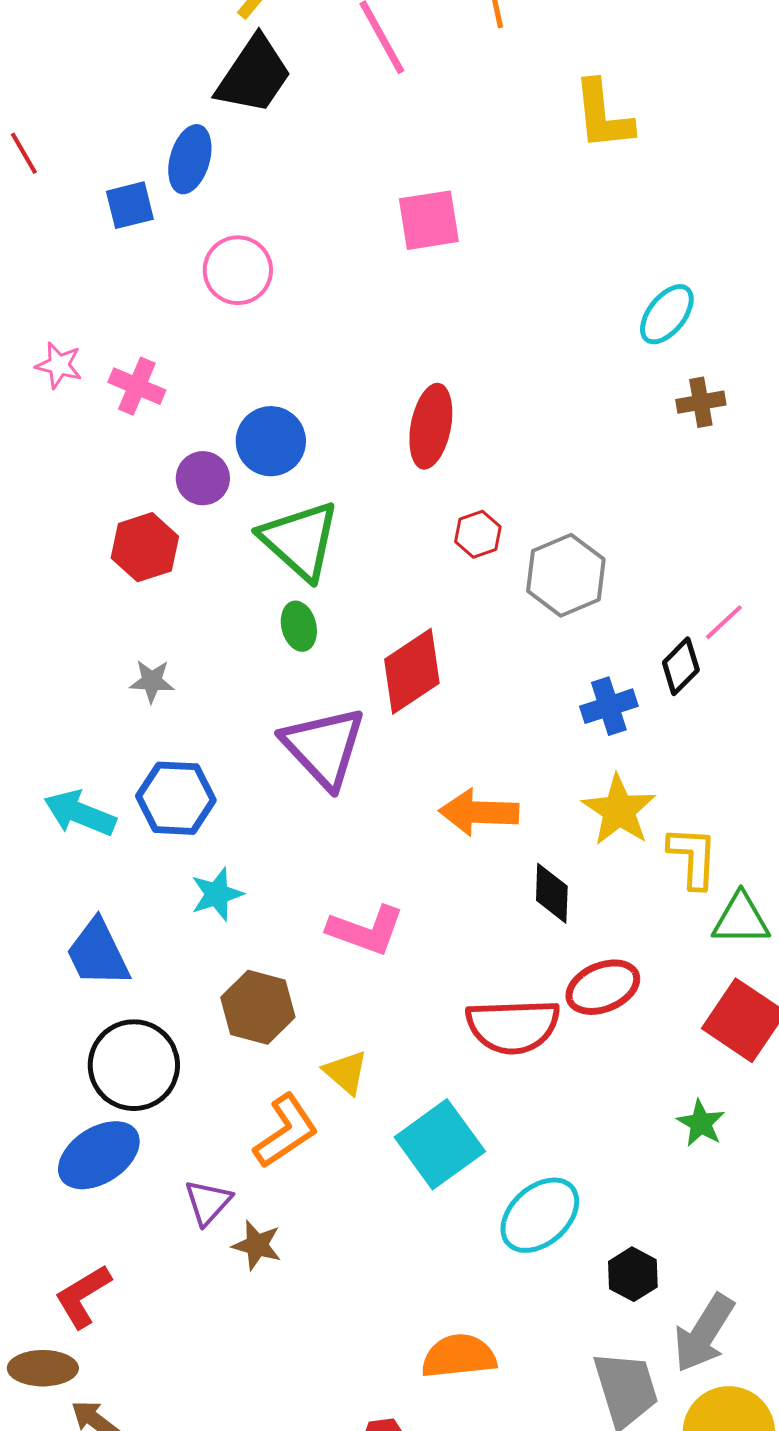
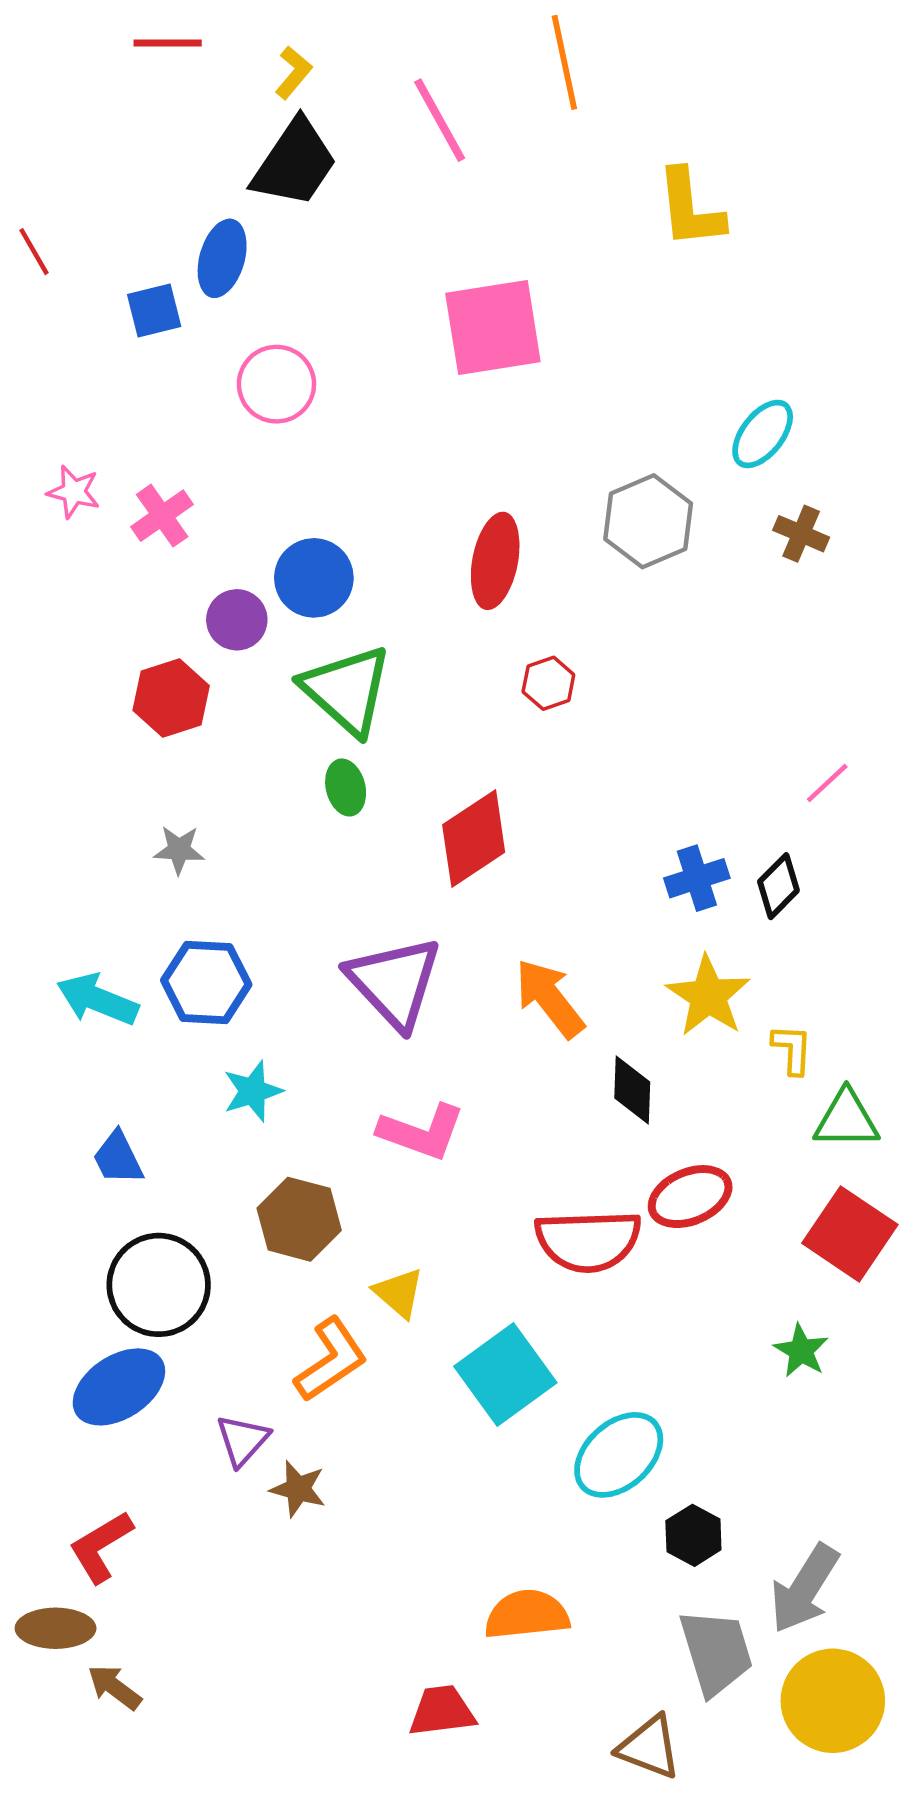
pink square: (429, 220) -> (493, 327), size x1.4
pink cross: (137, 386) -> (162, 516), turned 32
brown cross: (701, 402) -> (801, 534), turned 33
gray hexagon: (566, 575) -> (648, 521), moved
black diamond: (681, 666) -> (778, 886), moved
purple triangle: (324, 747) -> (394, 982), moved
orange arrow: (479, 812) -> (550, 998), turned 50
yellow L-shape: (693, 857) -> (792, 1049), size x0.7
blue trapezoid: (98, 953) -> (118, 1158), size x0.7
black hexagon: (633, 1274) -> (693, 1535), moved

